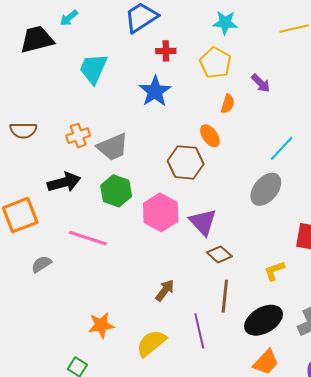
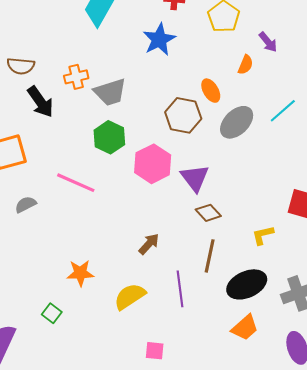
orange semicircle: (228, 104) -> (246, 65), moved
black arrow: (64, 182) -> (40, 102), moved, turned 64
gray ellipse: (266, 189) -> (237, 122), moved

